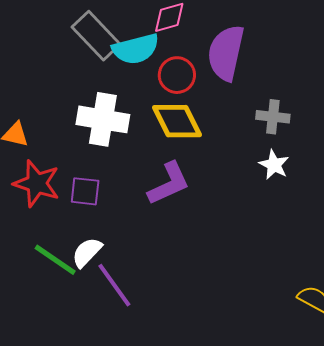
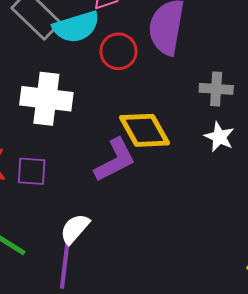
yellow diamond: (177, 121) -> (144, 130), moved
white semicircle: (87, 252) -> (75, 229), moved
purple line: (114, 285) -> (65, 264), turned 45

